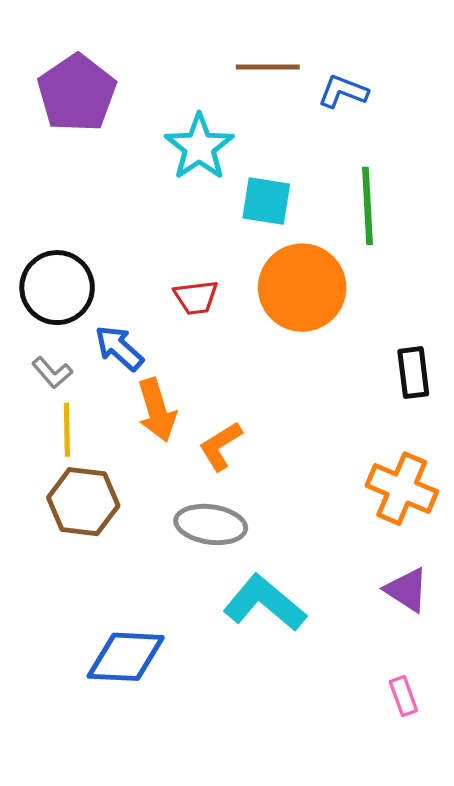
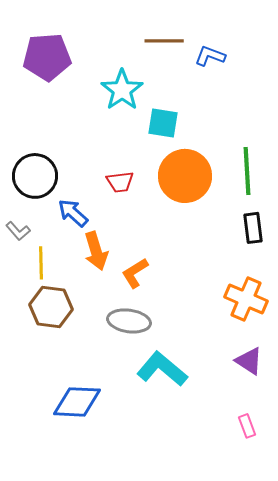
purple pentagon: (77, 93) -> (47, 57), turned 30
green line: (368, 206) -> (247, 171), moved
gray L-shape: (52, 373) -> (18, 231), moved

